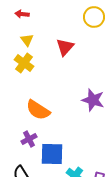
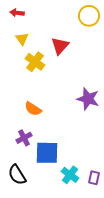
yellow cross: (24, 63) -> (35, 62), moved
orange semicircle: (38, 110) -> (33, 109), size x0.7

